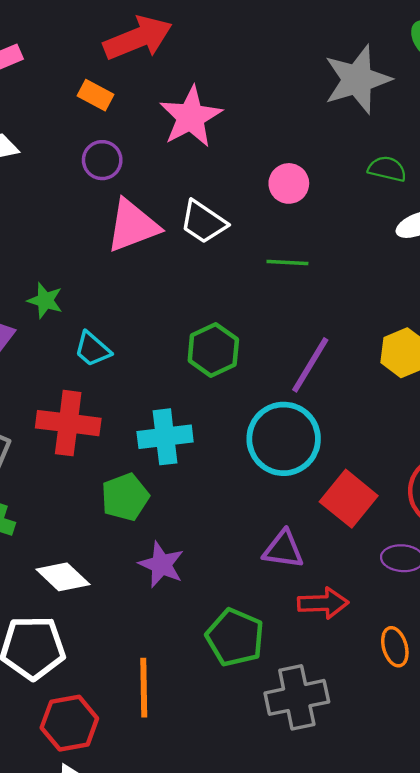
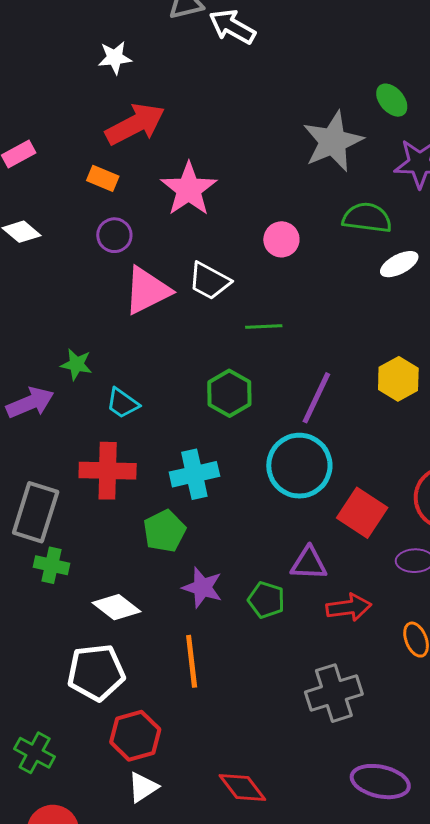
green semicircle: (387, 169) -> (367, 218), size x1.4
green line: (287, 263) -> (264, 327), moved
green pentagon: (235, 637) -> (266, 600), moved, size x0.7
orange line: (144, 688) -> (192, 661), moved

